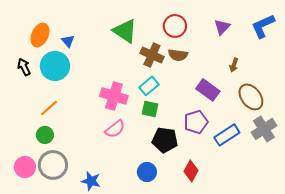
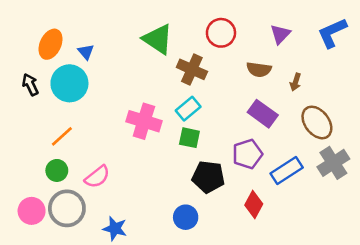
brown semicircle: (178, 55) -> (259, 69), moved
pink semicircle: (115, 129) -> (97, 177), moved
red diamond: (191, 171) -> (254, 205), moved

